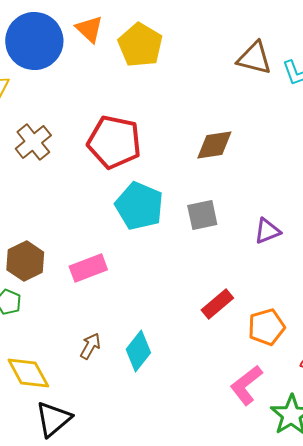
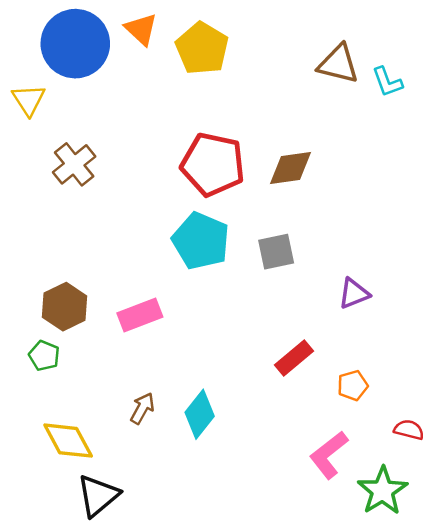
red pentagon: (114, 142) -> (213, 164), moved
purple triangle: (267, 231) -> (354, 293), moved
orange pentagon: (266, 327) -> (353, 386), size x0.7

